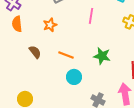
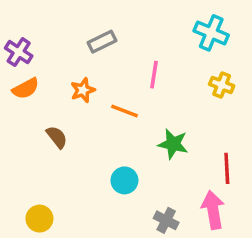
orange semicircle: (17, 24) -> (26, 88), turned -112
orange line: (66, 55) -> (124, 111), moved

